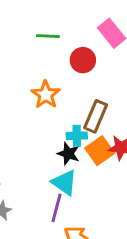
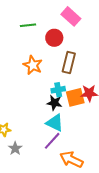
brown rectangle: (96, 116) -> (69, 63), moved
orange square: (100, 151) -> (75, 97), turned 30
purple line: (56, 208) -> (52, 141), turned 36

